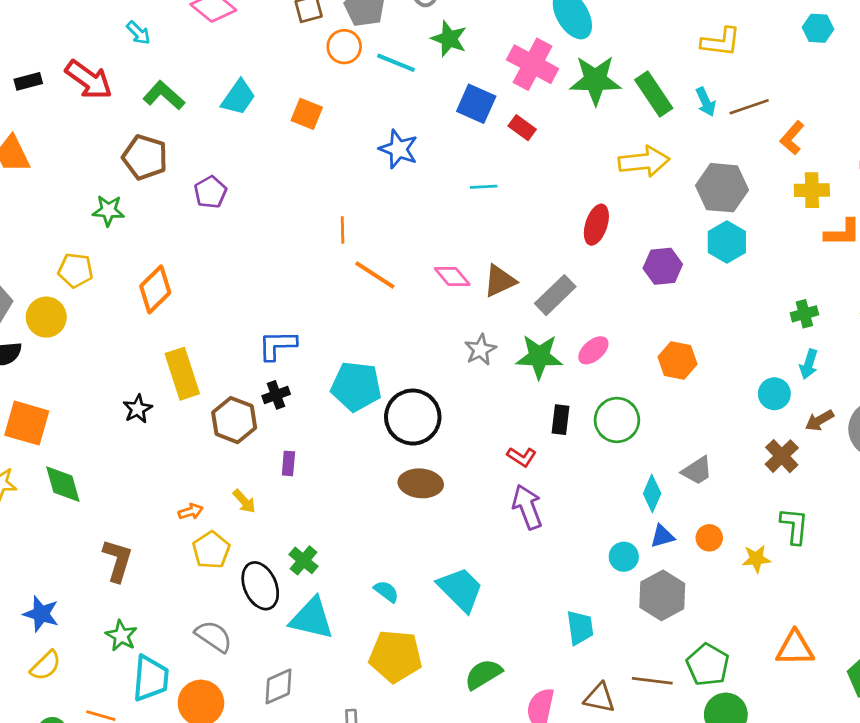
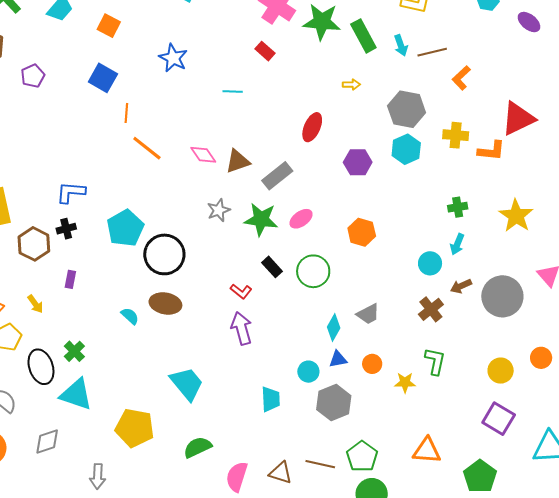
blue square: (476, 104) -> (103, 78), moved
yellow arrow: (644, 161) -> (351, 85), size x0.5
yellow cross: (812, 190) -> (456, 135), moved
cyan pentagon: (356, 386) -> (125, 228), turned 30
black rectangle: (560, 420) -> (272, 267), turned -55
cyan semicircle: (386, 591) -> (130, 316), moved
cyan trapezoid: (580, 628) -> (271, 399), moved

